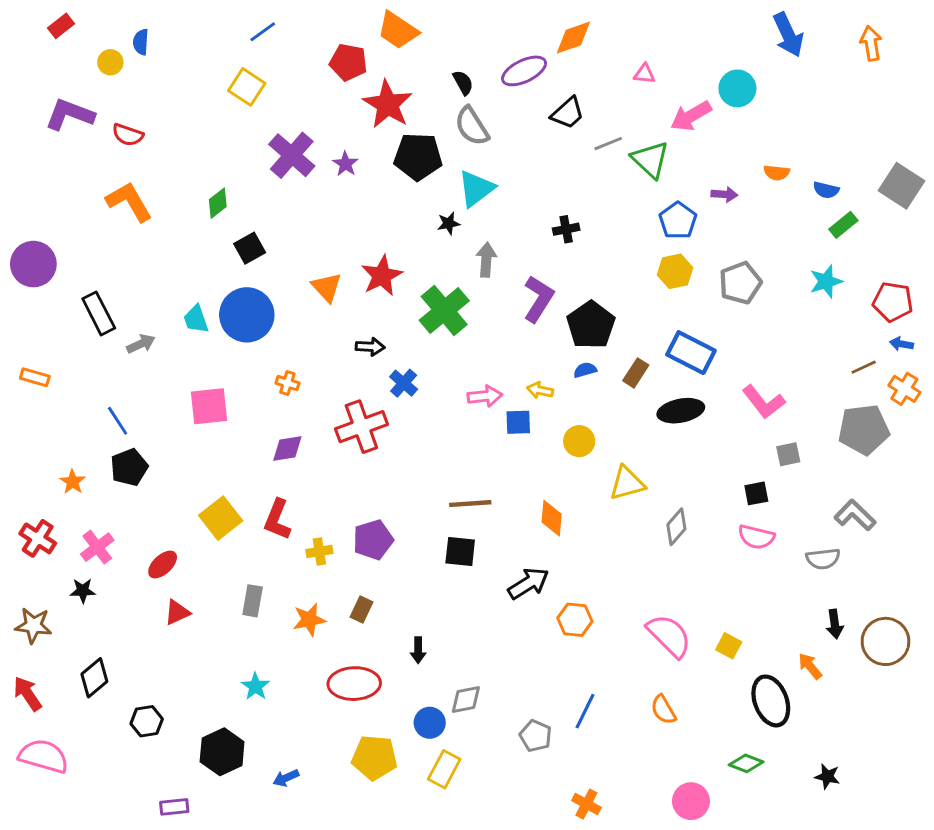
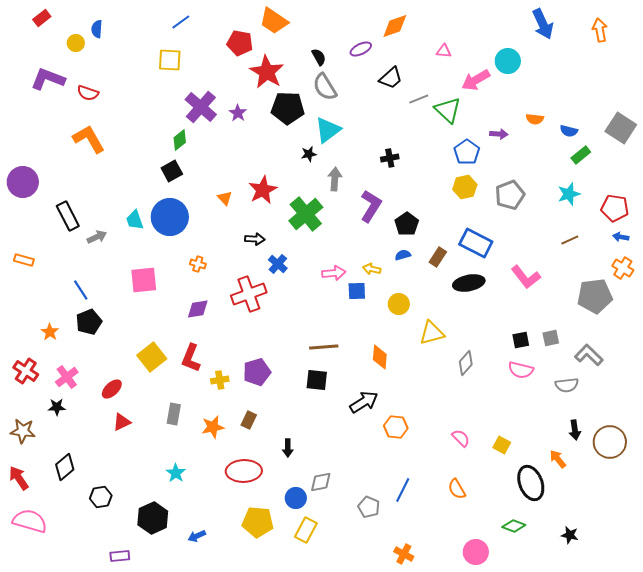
purple ellipse: (524, 71) -> (361, 49), size x0.7
yellow square: (247, 87) -> (170, 60), turned -30
green diamond: (218, 203) -> (180, 140), moved
orange triangle: (327, 287) -> (225, 198), size x0.7
black pentagon: (591, 325) -> (407, 224), size x0.7
brown line: (864, 367) -> (570, 240), moved
gray square: (788, 454) -> (551, 338), moved
pink semicircle: (669, 636) -> (461, 438), size x0.6

